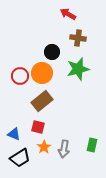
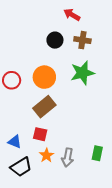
black circle: (52, 52) -> (55, 40), moved
red circle: (20, 76) -> (12, 80), moved

